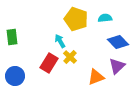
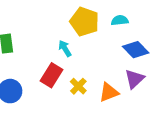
yellow cross: (70, 57) -> (78, 86), moved

